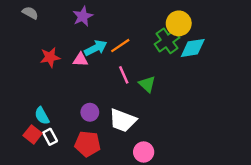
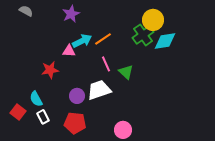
red star: (50, 57) -> (50, 70), moved
white trapezoid: (123, 120) -> (99, 90), moved, turned 140
red square: (33, 134) -> (18, 112), moved

